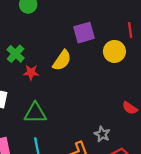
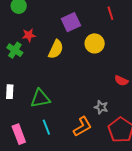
yellow circle: (114, 51) -> (95, 43), moved
red star: (31, 72) -> (29, 35), moved

